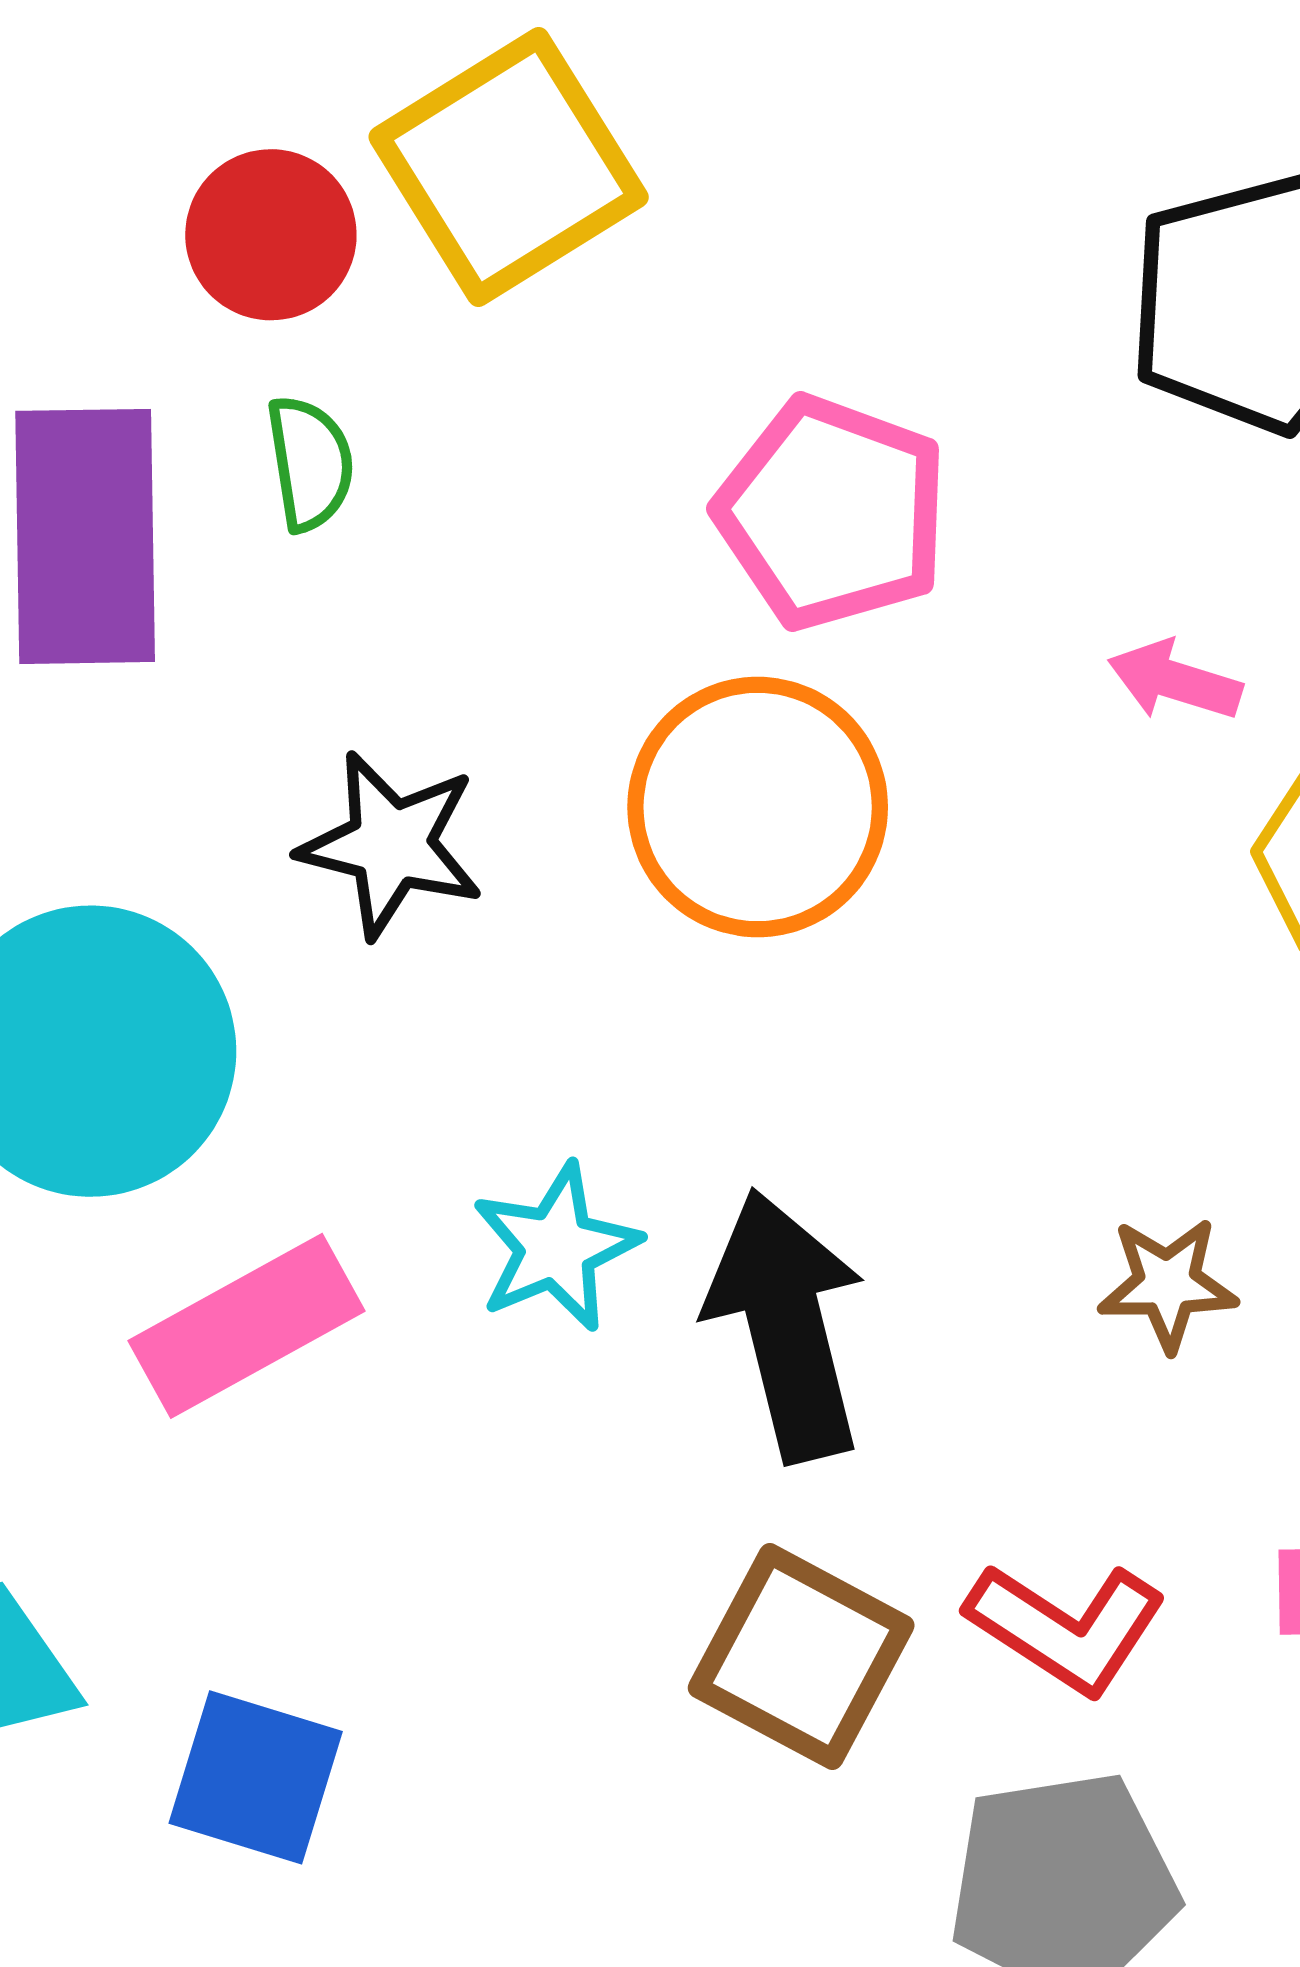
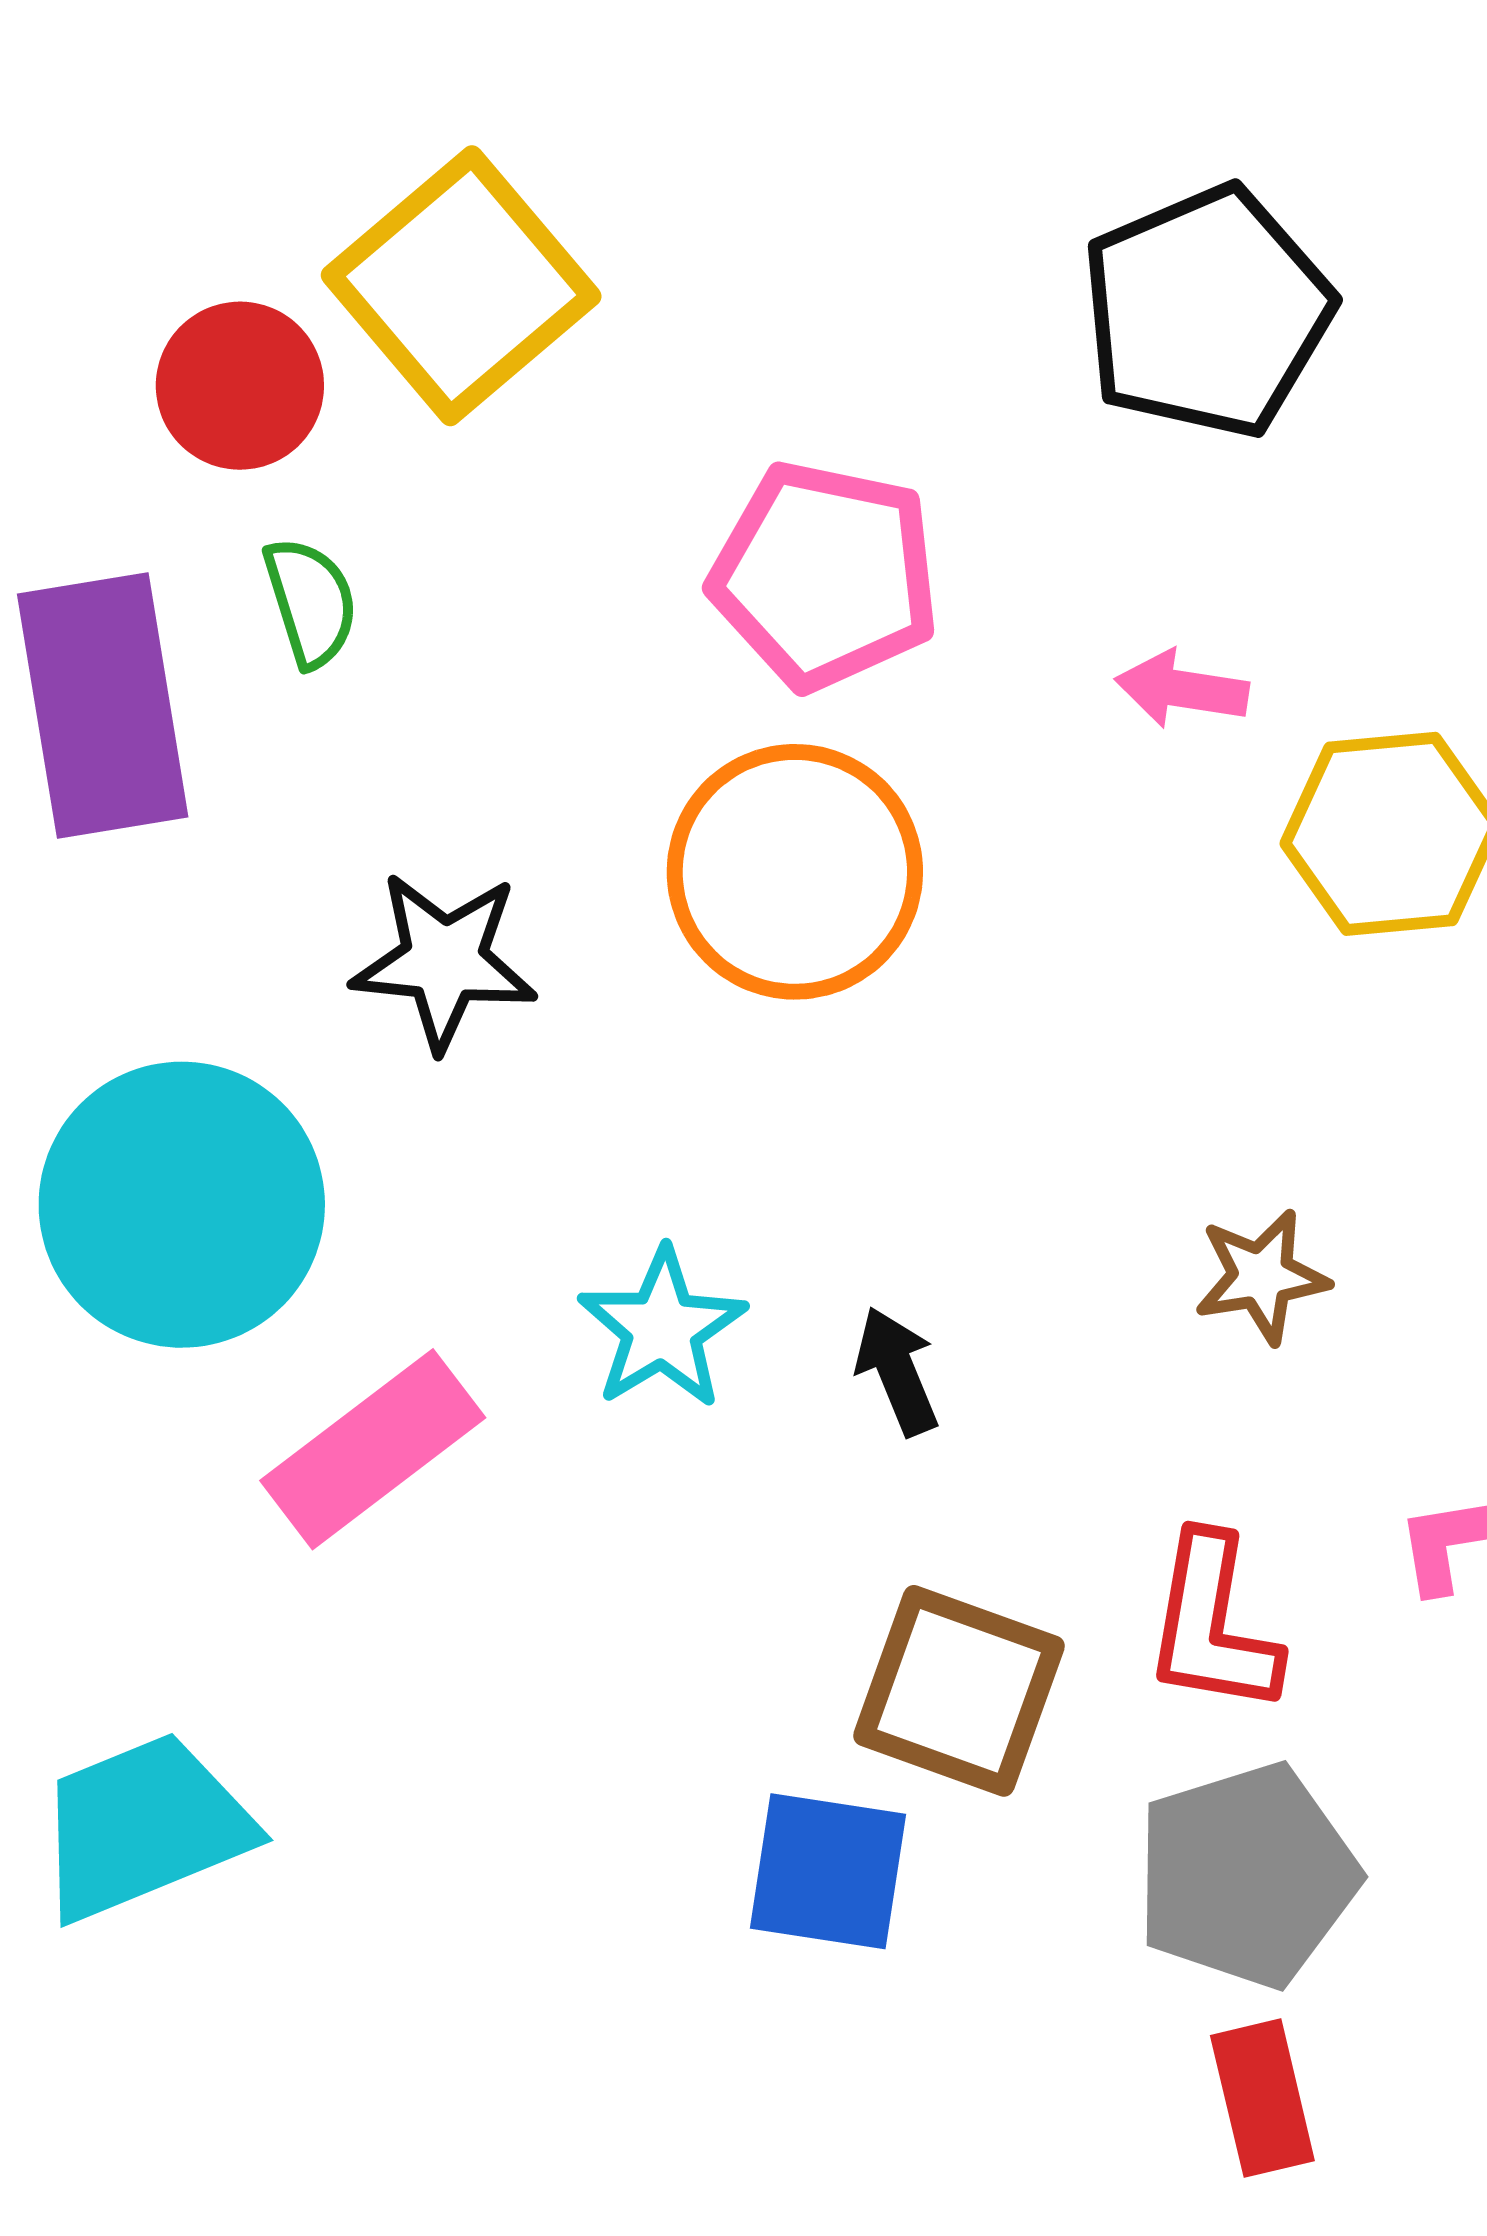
black arrow: (786, 1325) -> (897, 1371), size x0.5
red L-shape: (1066, 1628) -> (1212, 1625), turned 75
blue square: (256, 1777) -> (828, 1871), moved

